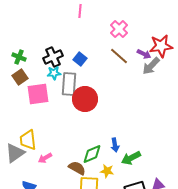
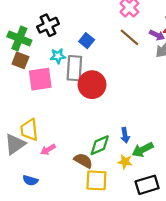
green cross: (19, 57) -> (19, 38), size x1.5
black cross: (53, 57) -> (48, 25), moved
brown square: (20, 77) -> (20, 60), turned -35
yellow star: (107, 171) -> (125, 162), moved

